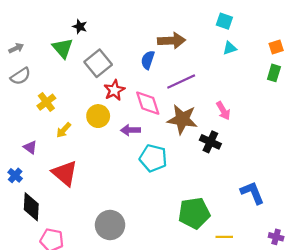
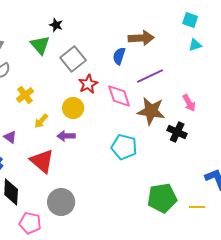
purple arrow: (131, 130) -> (66, 136), moved
gray circle: (110, 225) -> (61, 202), moved
yellow line: (224, 237) -> (197, 207), moved

